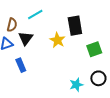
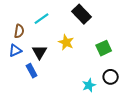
black rectangle: (75, 26) -> (82, 14), moved, turned -30
black triangle: (26, 38) -> (39, 52), moved

